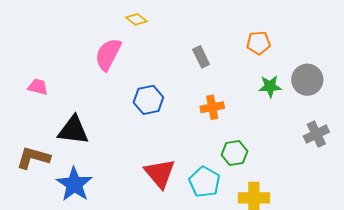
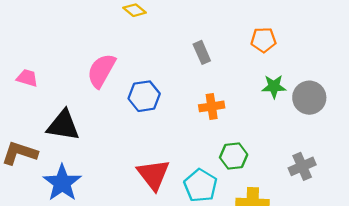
pink semicircle: (108, 54) -> (101, 71), moved
gray circle: (307, 80) -> (309, 98), moved
gray cross: (316, 134) -> (302, 166), moved

